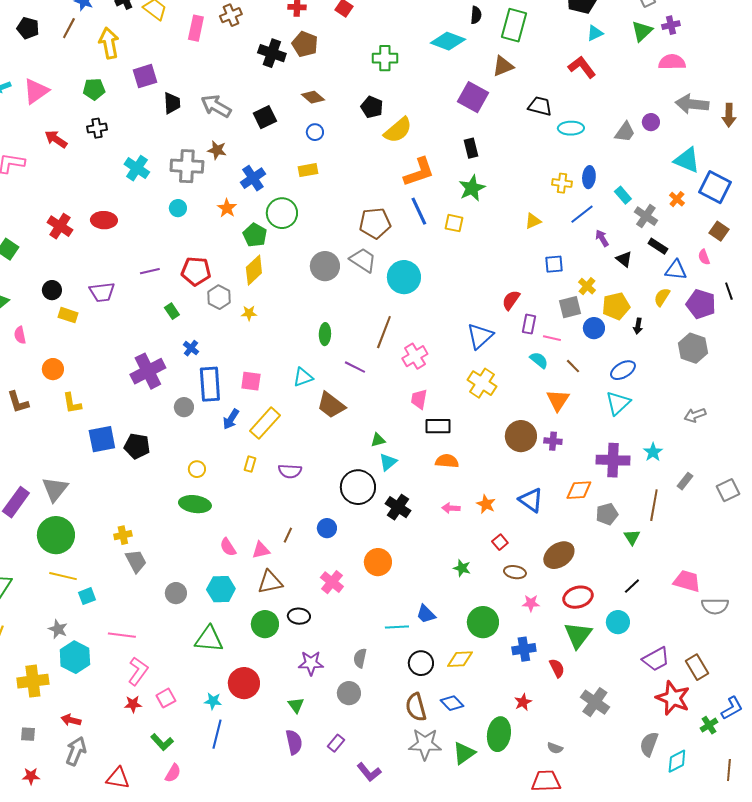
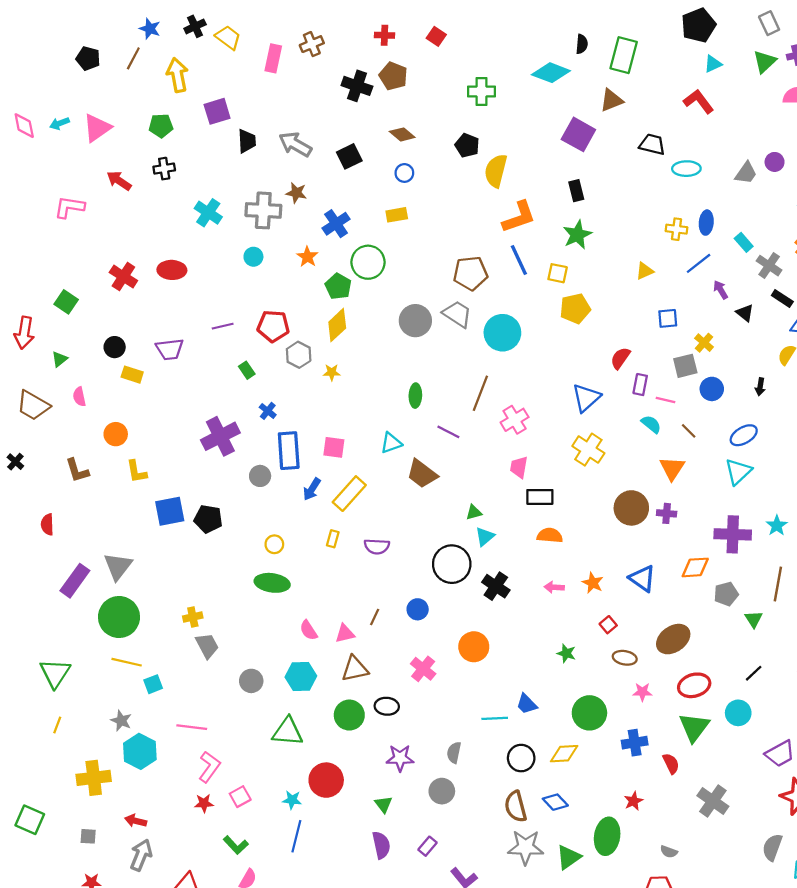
yellow semicircle: (398, 130) -> (496, 171), turned 144
yellow pentagon: (616, 306) -> (575, 309), moved

